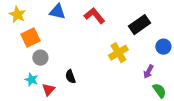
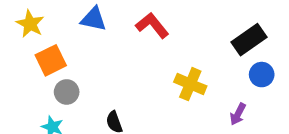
black rectangle: (139, 25) -> (249, 40), moved
yellow cross: (118, 53) -> (190, 84), turned -36

